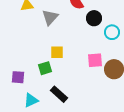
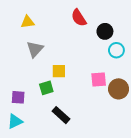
gray triangle: (50, 17) -> (35, 49), moved
black circle: (94, 18) -> (105, 31), moved
cyan triangle: (31, 100) -> (15, 121), moved

